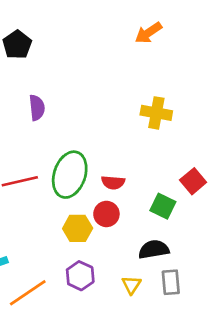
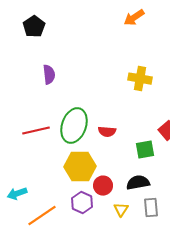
green square: (163, 206) -> (145, 150), turned -36
red circle: (106, 214) -> (103, 186), moved
yellow hexagon: (78, 228) -> (80, 167), size x1.4

